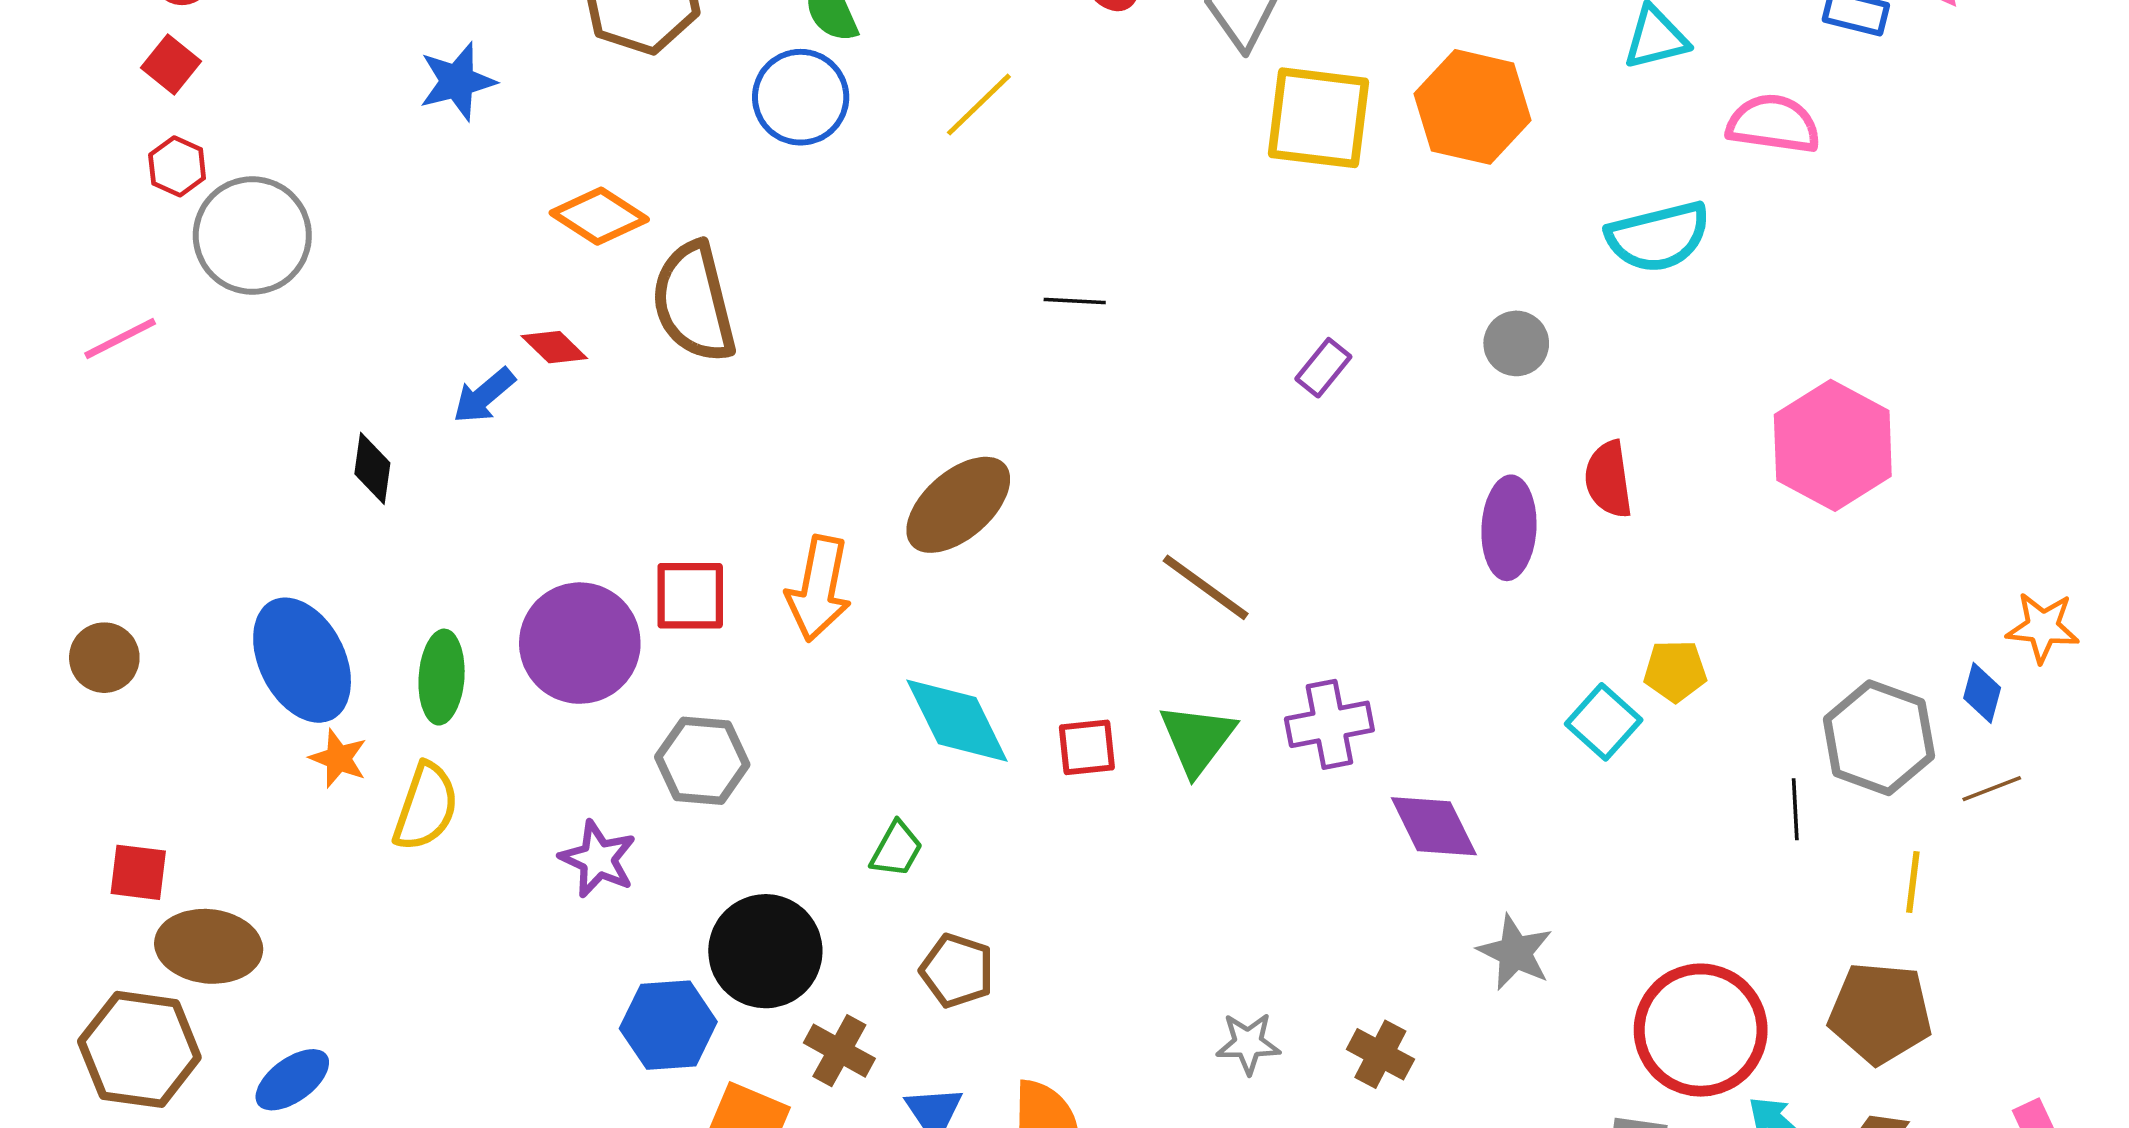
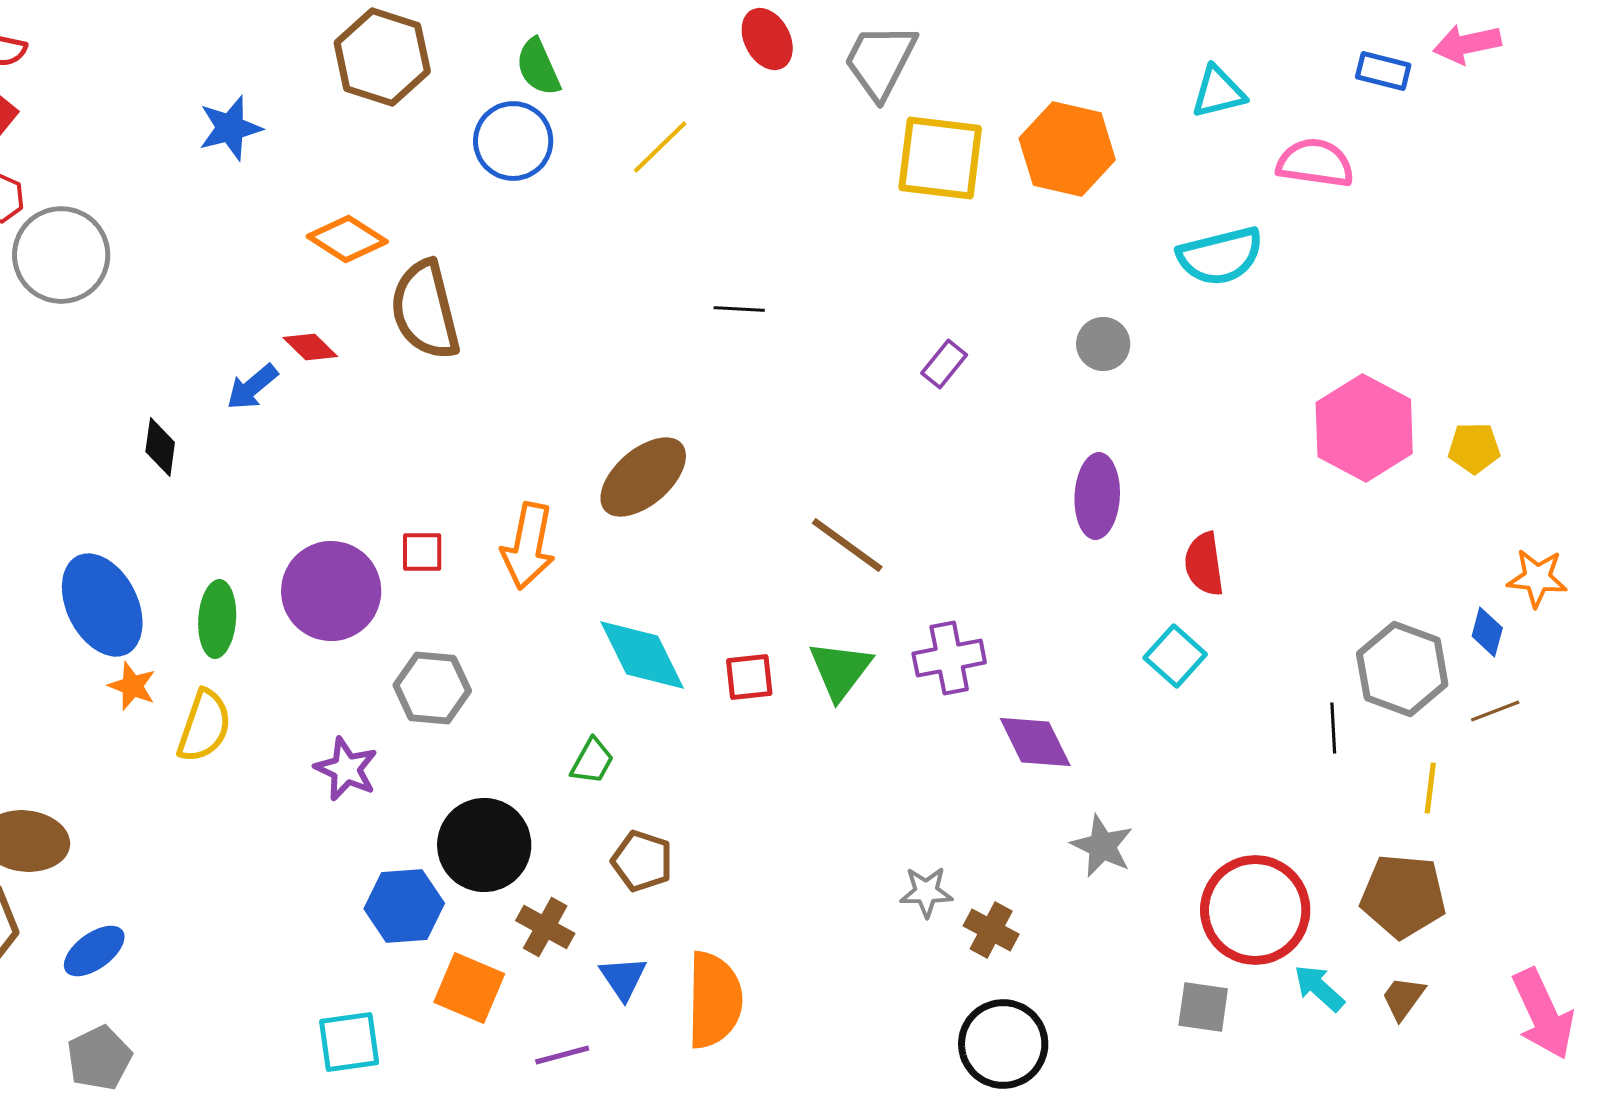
red semicircle: (1608, 479) -> (1204, 564), moved
red square: (690, 596) -> (422, 552), size x0.7
yellow pentagon: (1675, 671) -> (1474, 448), moved
gray star: (1248, 1043) -> (926, 892), moved

